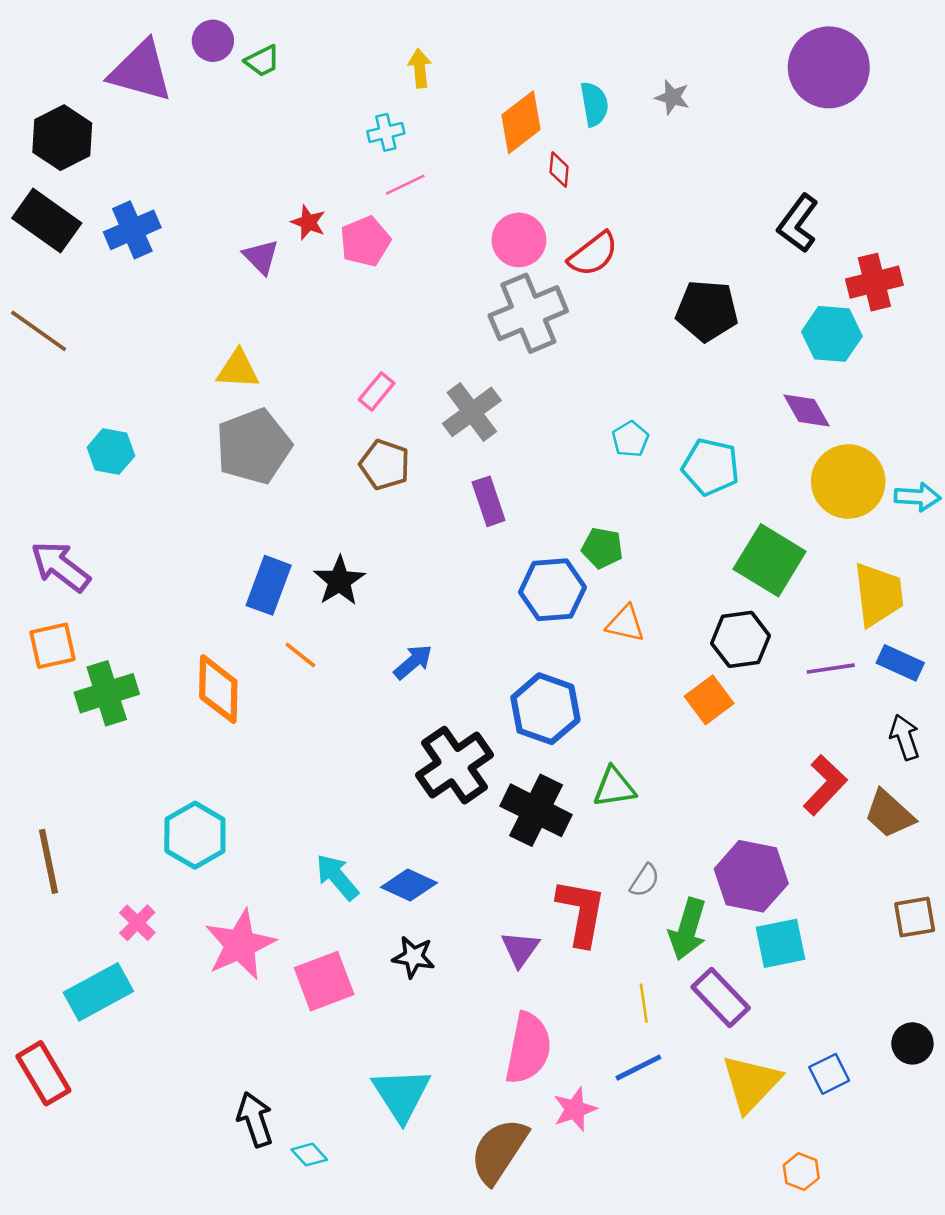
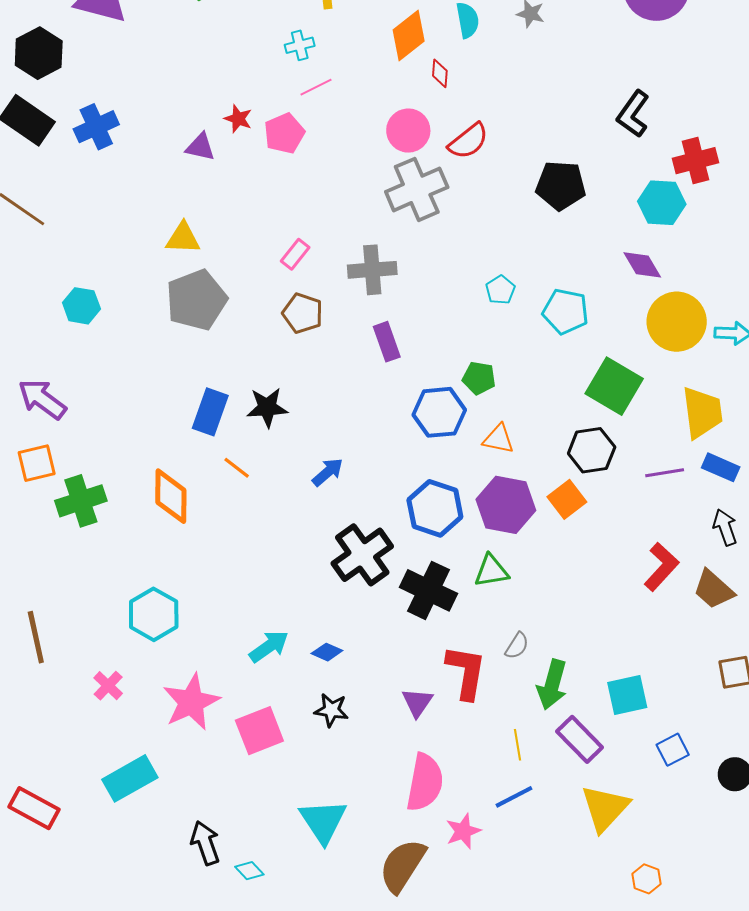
purple triangle: (261, 257) -> (200, 147), turned -32
gray cross: (472, 412) -> (372, 270), turned 33
black star: (339, 581) -> (267, 408), turned 30
purple hexagon: (751, 876) -> (506, 505), moved
cyan arrow: (337, 877) -> (269, 647), turned 96
blue diamond: (409, 885) -> (327, 652), size x0.7
cyan rectangle: (98, 992) -> (130, 778), moved
red rectangle: (43, 1073) -> (34, 808), turned -30
blue square: (829, 1074) -> (673, 750), moved

